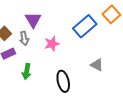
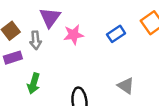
blue rectangle: (85, 26) -> (116, 34), size x0.6
pink star: (52, 44) -> (74, 35), moved

